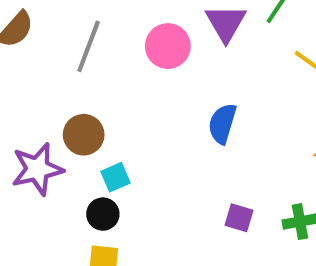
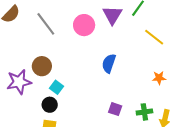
gray line: (89, 46) -> (46, 24), turned -60
cyan square: (115, 177) -> (56, 87), turned -32

